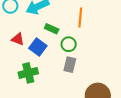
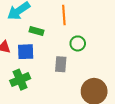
green circle: (69, 44) -> (78, 43), moved
blue square: (38, 47) -> (26, 52), turned -30

